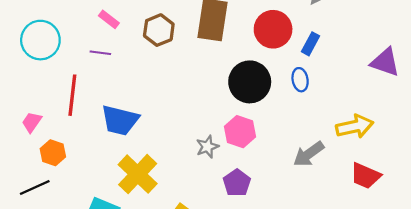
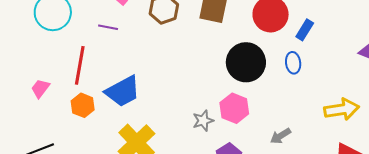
blue trapezoid: (120, 120) -> (123, 91), turned -45
orange hexagon: (53, 153) -> (83, 105), moved
gray arrow: (309, 154) -> (280, 136), moved, size x0.7

